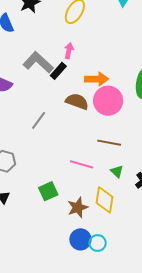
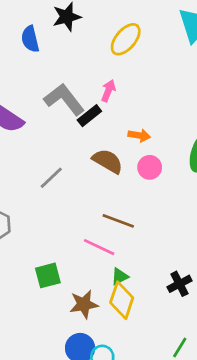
orange arrow: (97, 79) -> (139, 135), size x0.7
pink circle: (108, 101) -> (150, 167), size x0.6
brown line: (109, 143) -> (118, 221), moved
green triangle: (117, 172) -> (120, 276), moved, turned 40

